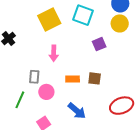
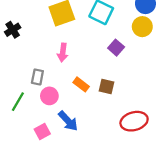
purple square: (99, 44) -> (116, 48), turned -32
orange rectangle: (73, 79) -> (81, 84), turned 32
blue arrow: (77, 111) -> (68, 121), moved

